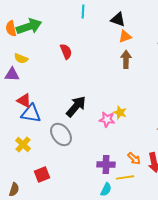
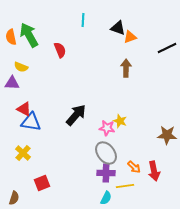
green arrow: (29, 26) -> (29, 35), turned -100
orange triangle: (125, 36) -> (130, 37), moved
red semicircle: (66, 51) -> (60, 50), moved
gray ellipse: (61, 134) -> (106, 153), moved

